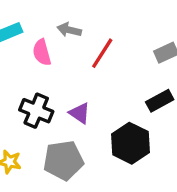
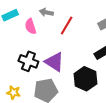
purple triangle: (80, 113) -> (54, 62), size x1.5

